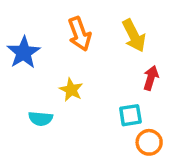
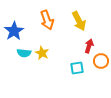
cyan semicircle: (41, 119) -> (24, 53), moved
orange circle: (149, 142) -> (101, 61), moved

